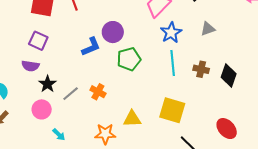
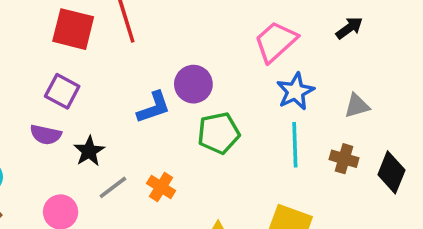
gray triangle: (208, 29) -> (357, 106), moved
black star: (47, 84) -> (89, 151), moved

